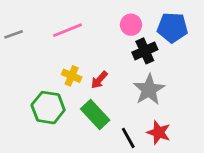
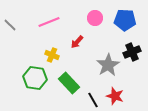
gray line: (14, 34) -> (10, 25), turned 64
black cross: (145, 51) -> (132, 52), moved
red arrow: (99, 80) -> (77, 42), moved

